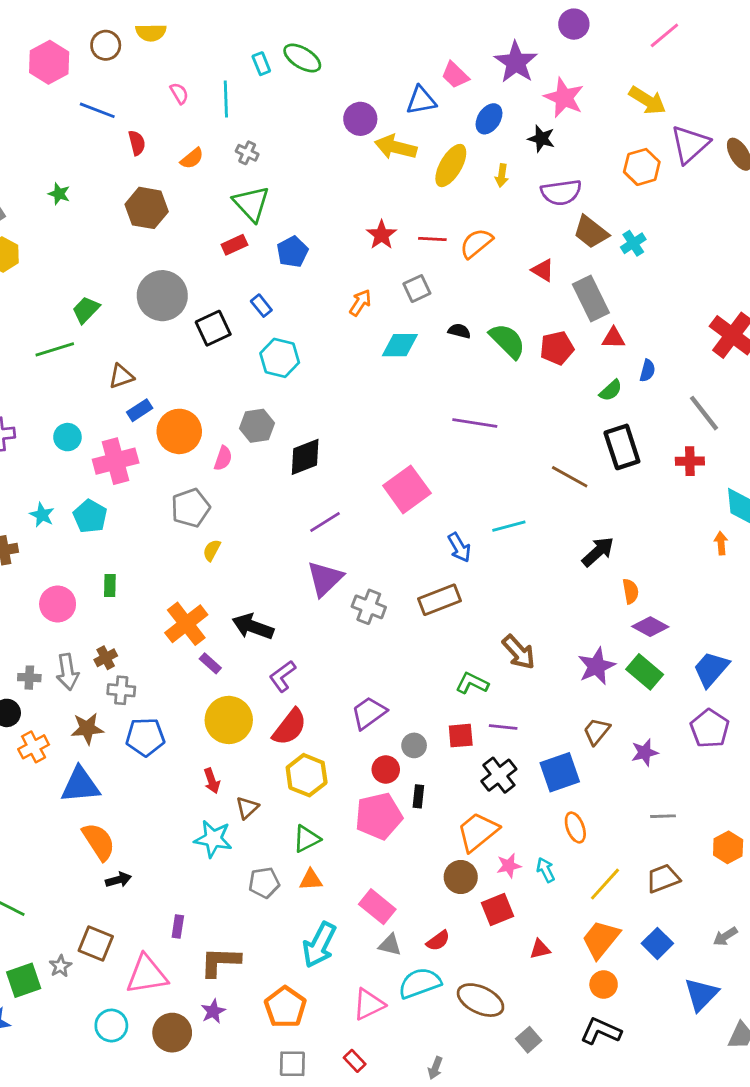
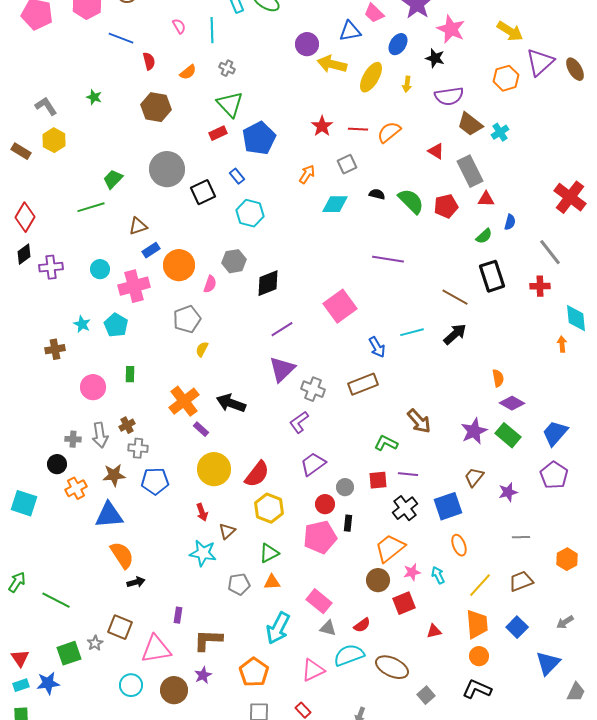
blue pentagon: (292, 252) -> (259, 138), size x1.5
black arrow: (598, 552) -> (455, 334), moved
purple L-shape: (282, 676) -> (299, 422), moved
orange trapezoid: (601, 939) -> (477, 624), turned 136

